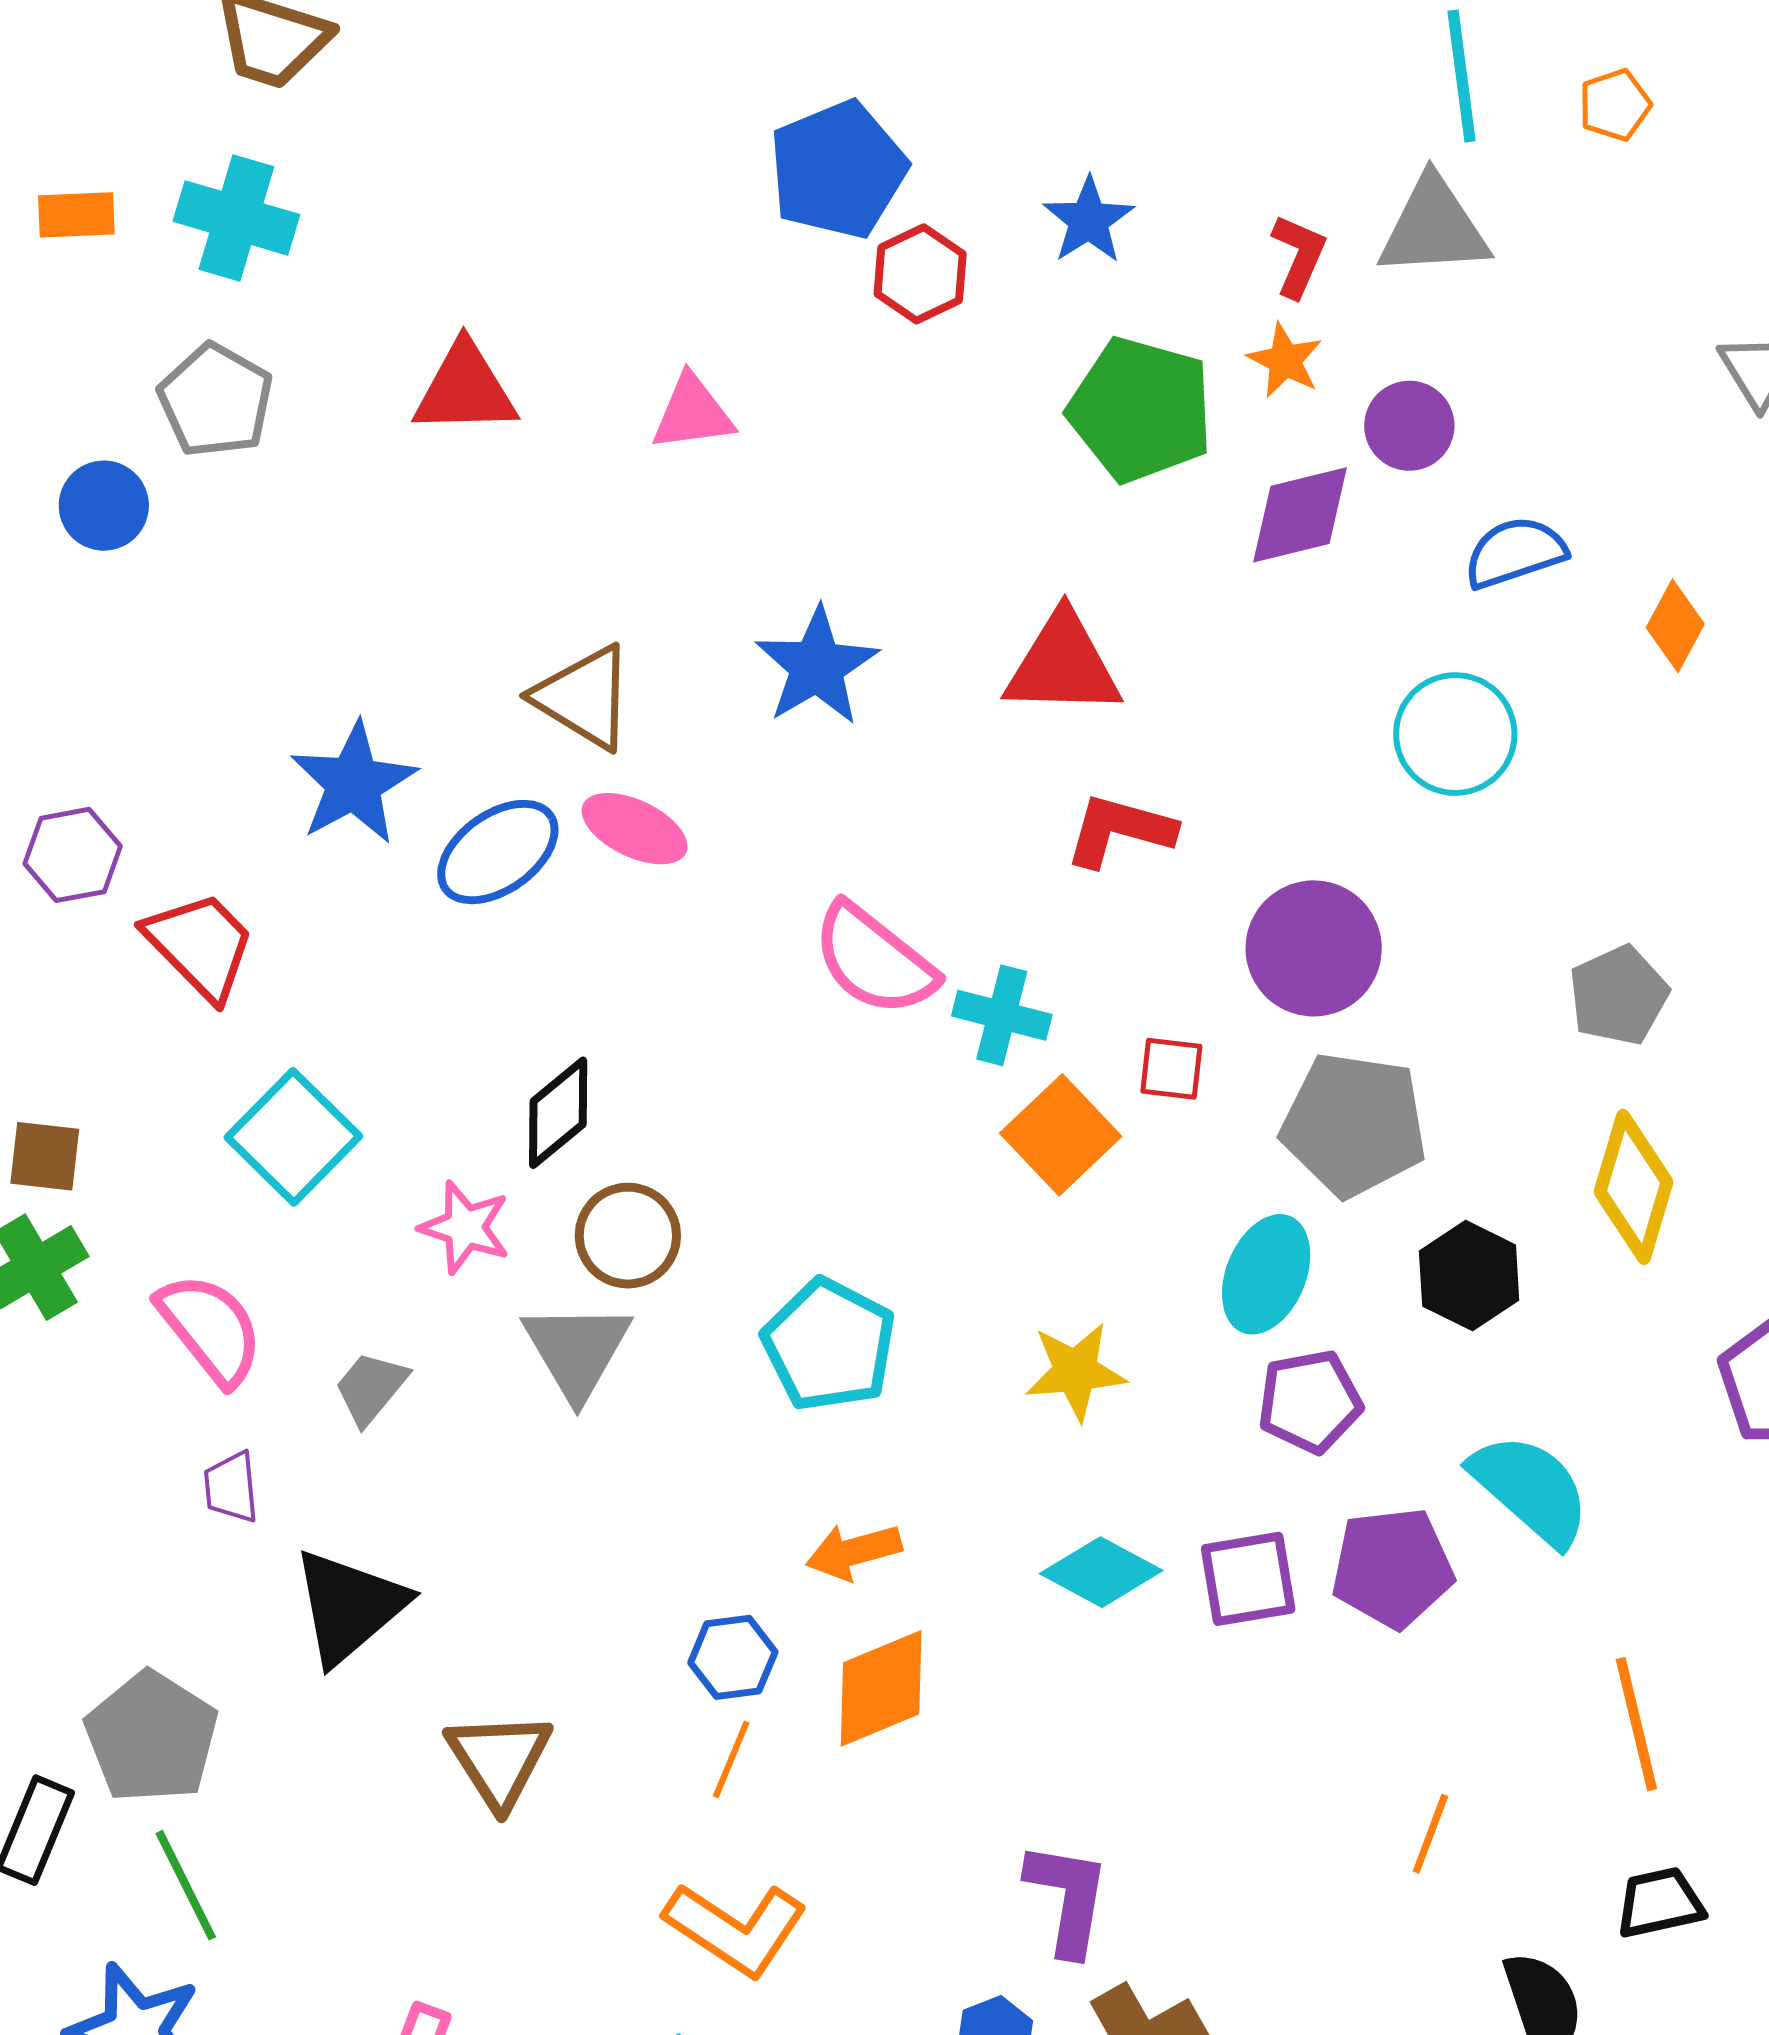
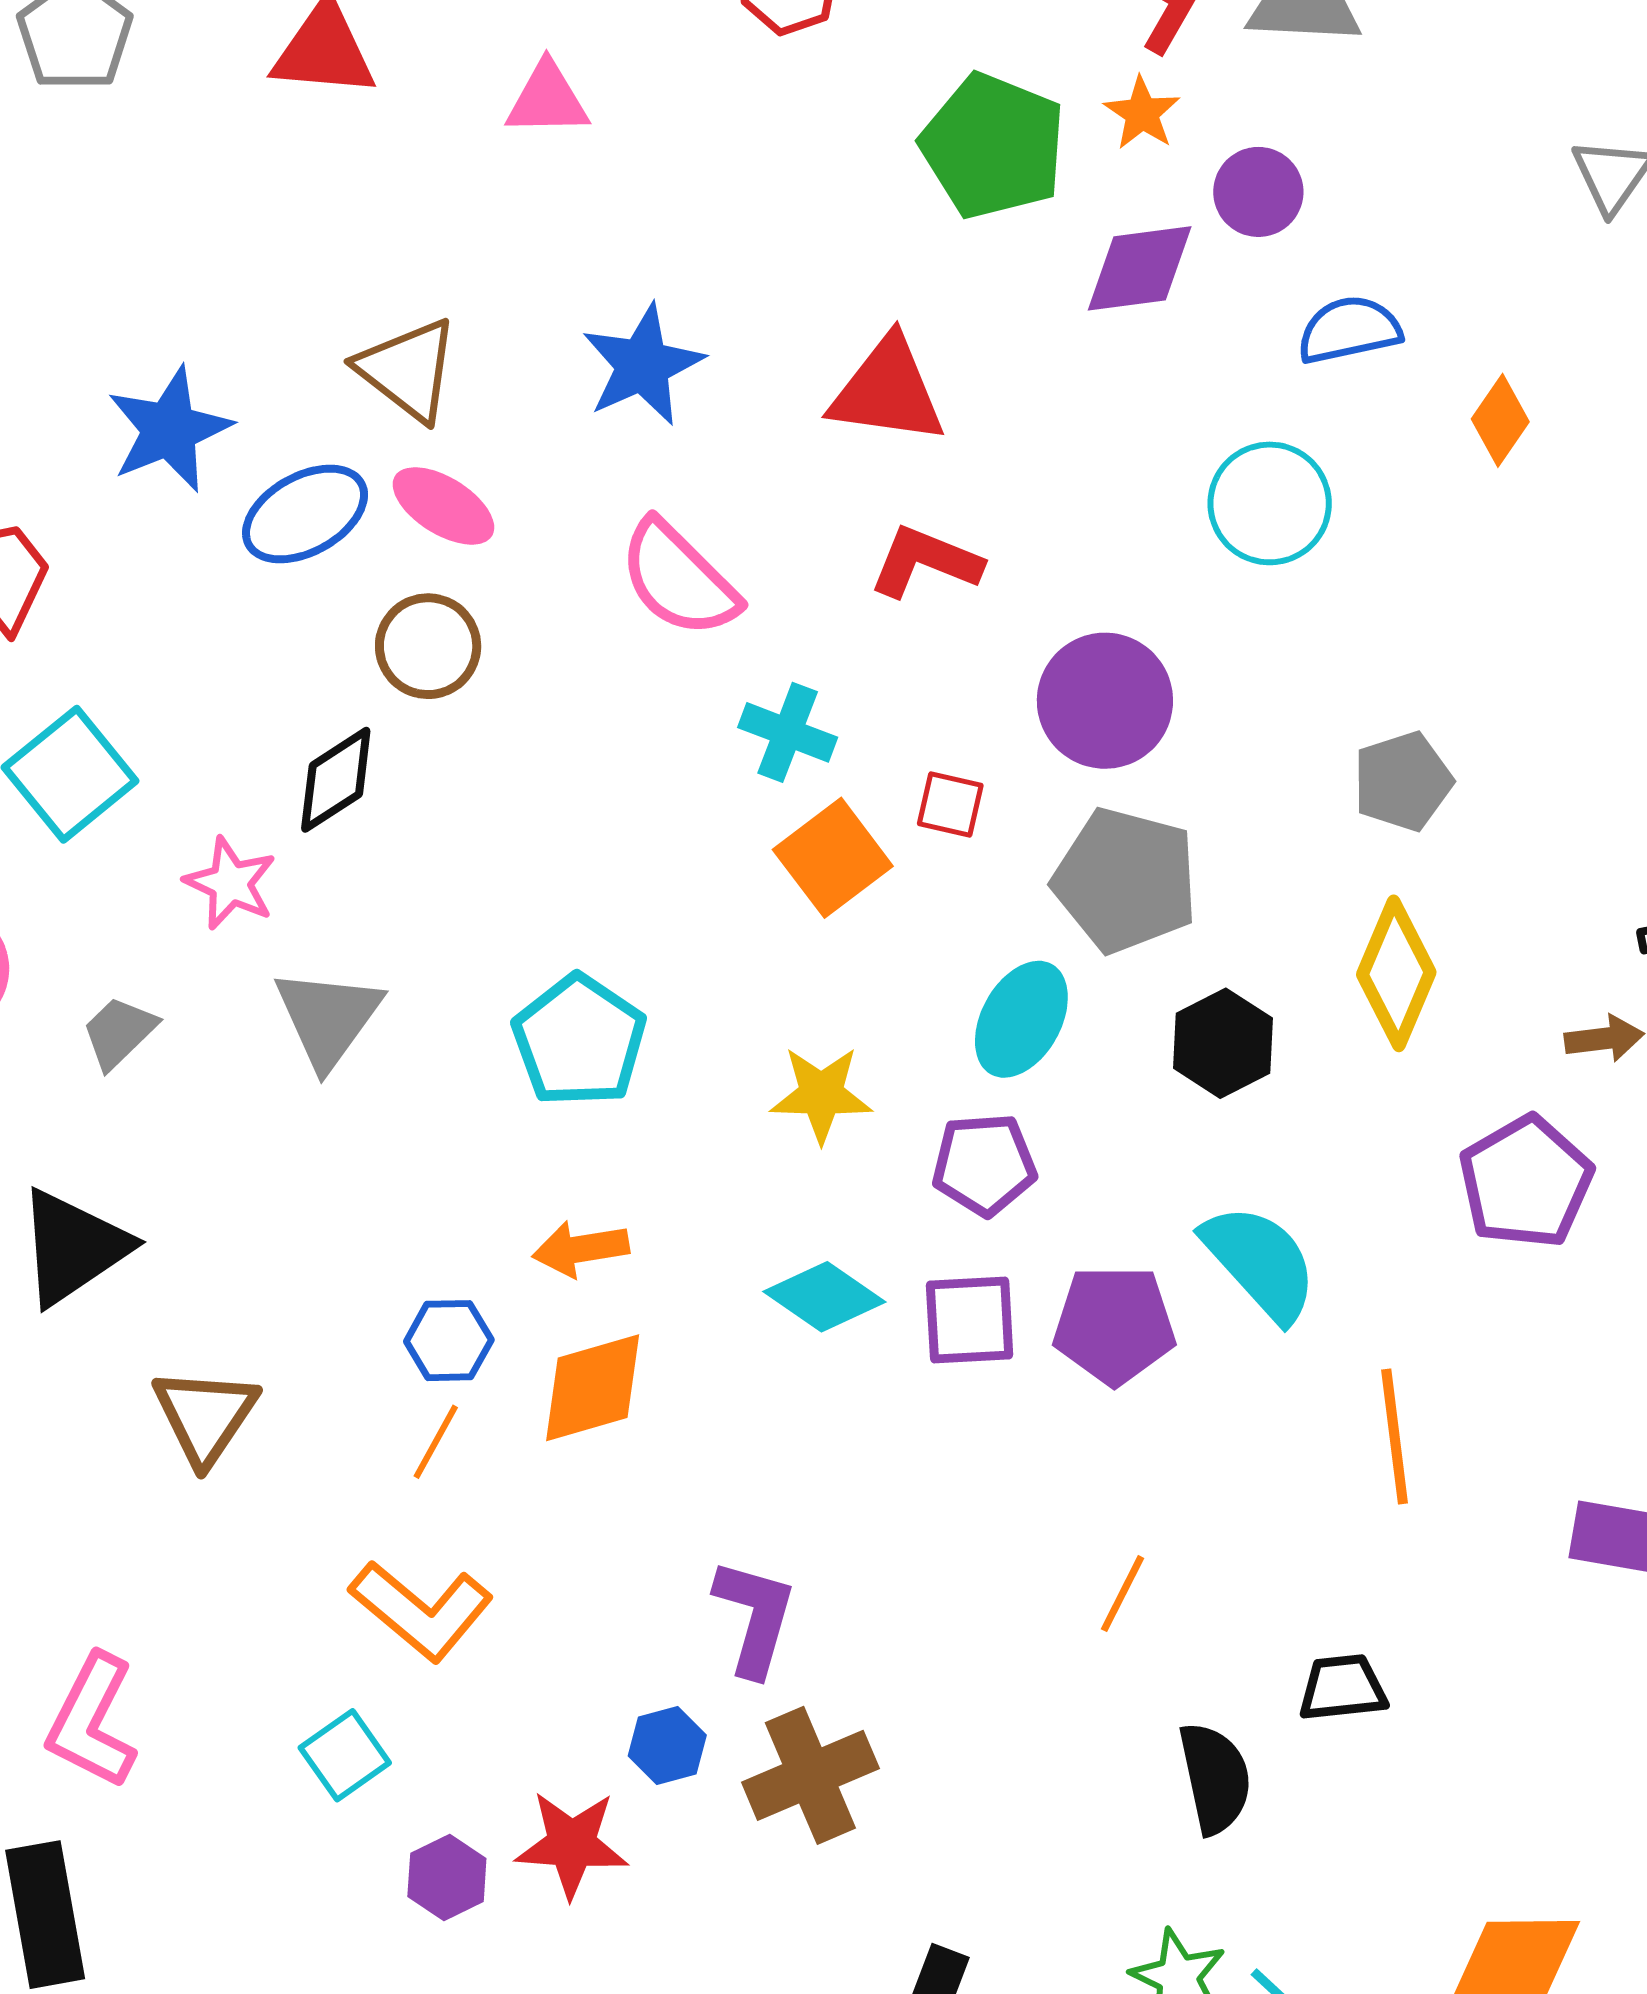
pink semicircle: (874, 960) -> (679, 579), moved
brown circle: (628, 1236) -> (428, 646), moved
purple pentagon: (1310, 1401) -> (984, 1164), moved
orange line: (1636, 1724) -> (1395, 1437), moved

